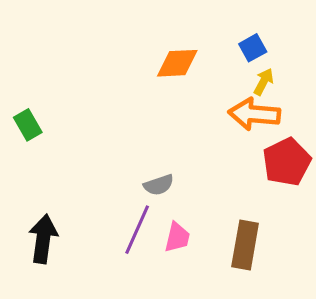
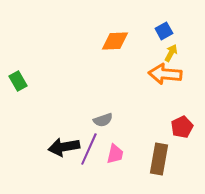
red pentagon: (287, 162) -> (182, 127), moved, size x0.7
black arrow: (43, 239) -> (64, 147), moved, turned -108

